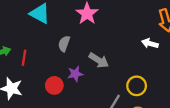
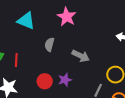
purple star: (75, 74) -> (65, 80), moved

